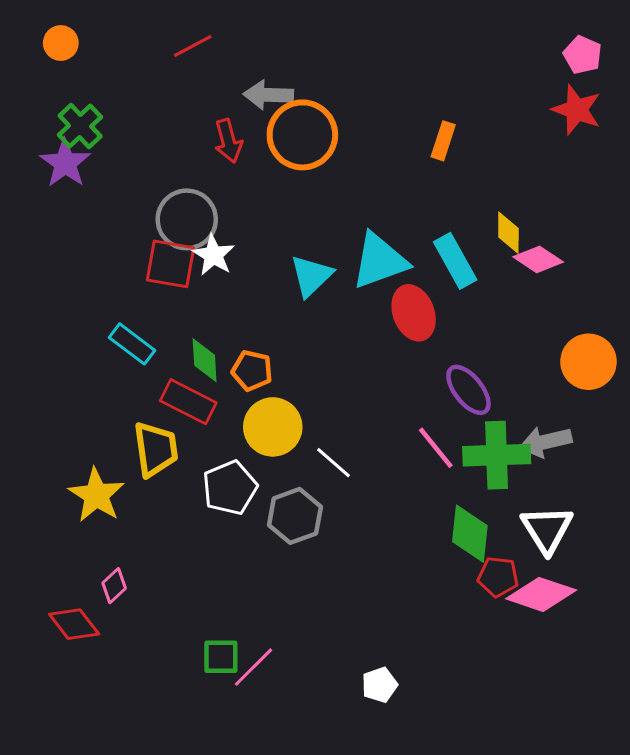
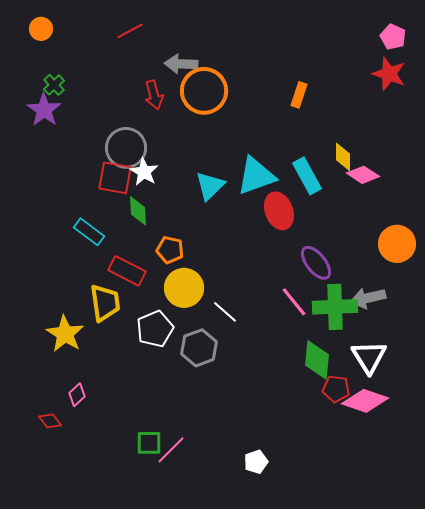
green cross: (80, 126) -> (54, 85), size x0.7
green diamond: (205, 360) -> (138, 211), moved
red diamond: (74, 624) -> (50, 421), size x0.7

